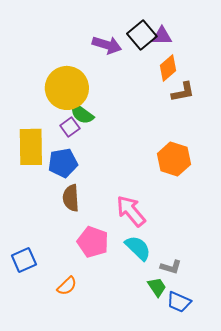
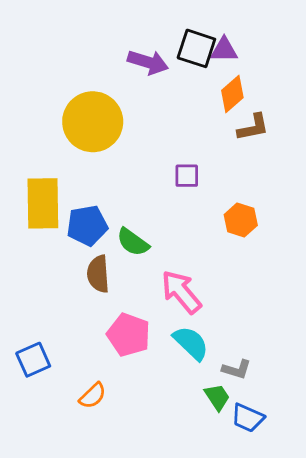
black square: (142, 35) -> (196, 48), turned -32
green semicircle: (82, 114) -> (133, 242), moved
purple square: (70, 127) -> (187, 176), moved, turned 36
orange hexagon: (174, 159) -> (241, 220), size x0.7

